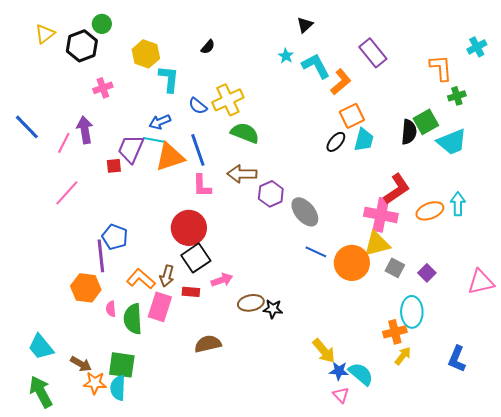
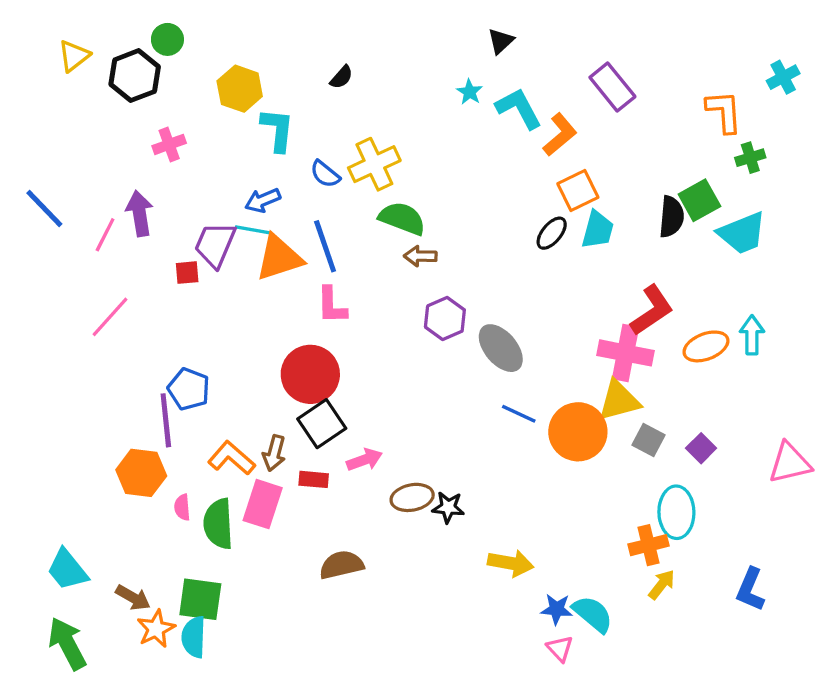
brown arrow: (242, 174) -> (420, 256), moved, size x0.7
yellow arrow: (324, 351) -> (511, 563), moved, turned -40
orange star: (95, 383) -> (156, 629), turned -30

